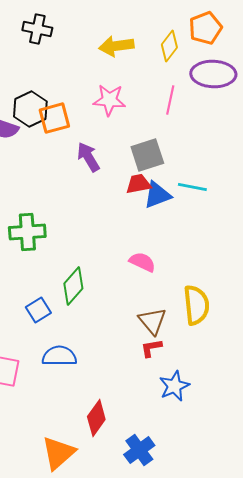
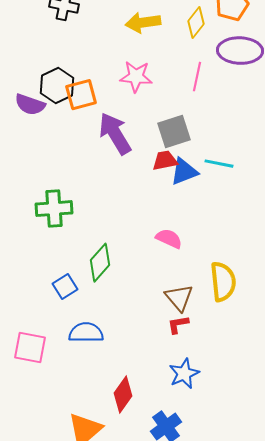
purple arrow: (88, 157) -> (115, 134), size x1.4
blue star: (174, 386) -> (184, 374), moved

